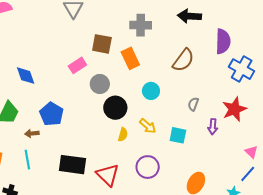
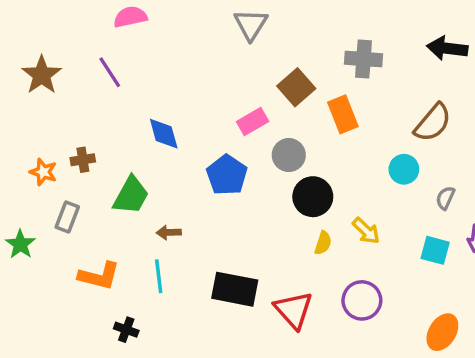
brown square: (102, 44) -> (296, 87), turned 35
cyan circle: (151, 91) -> (404, 169), moved
blue pentagon: (51, 114) -> (227, 175), moved
cyan square: (178, 135) -> (435, 250), moved

